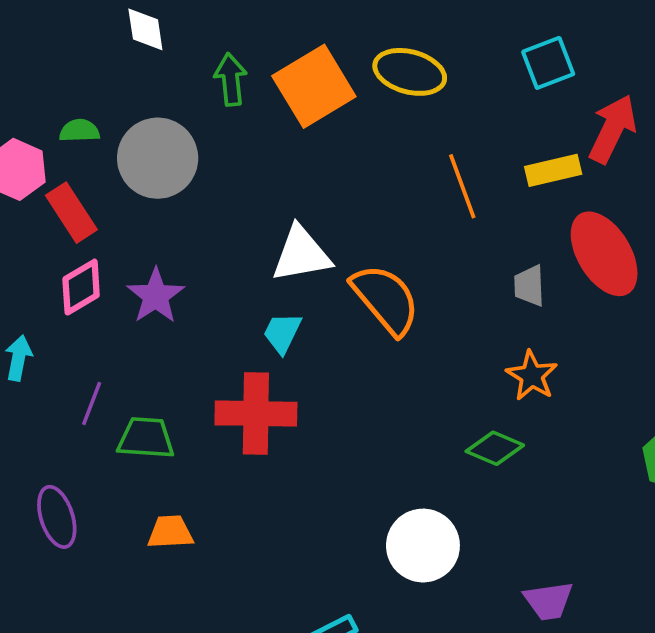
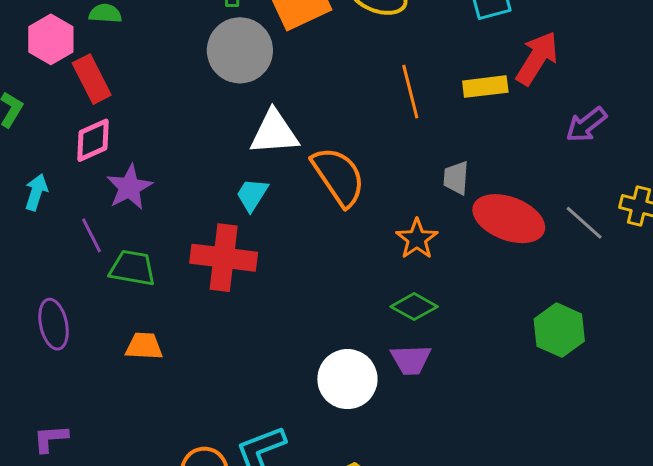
gray circle: (158, 158) -> (240, 50), moved
red ellipse: (604, 254) -> (509, 219), moved, turned -44
purple star: (156, 296) -> (129, 187), moved
orange star: (532, 376) -> (417, 239), moved
purple line: (92, 404) -> (92, 235), turned -54
purple trapezoid: (548, 601) -> (411, 360), moved

